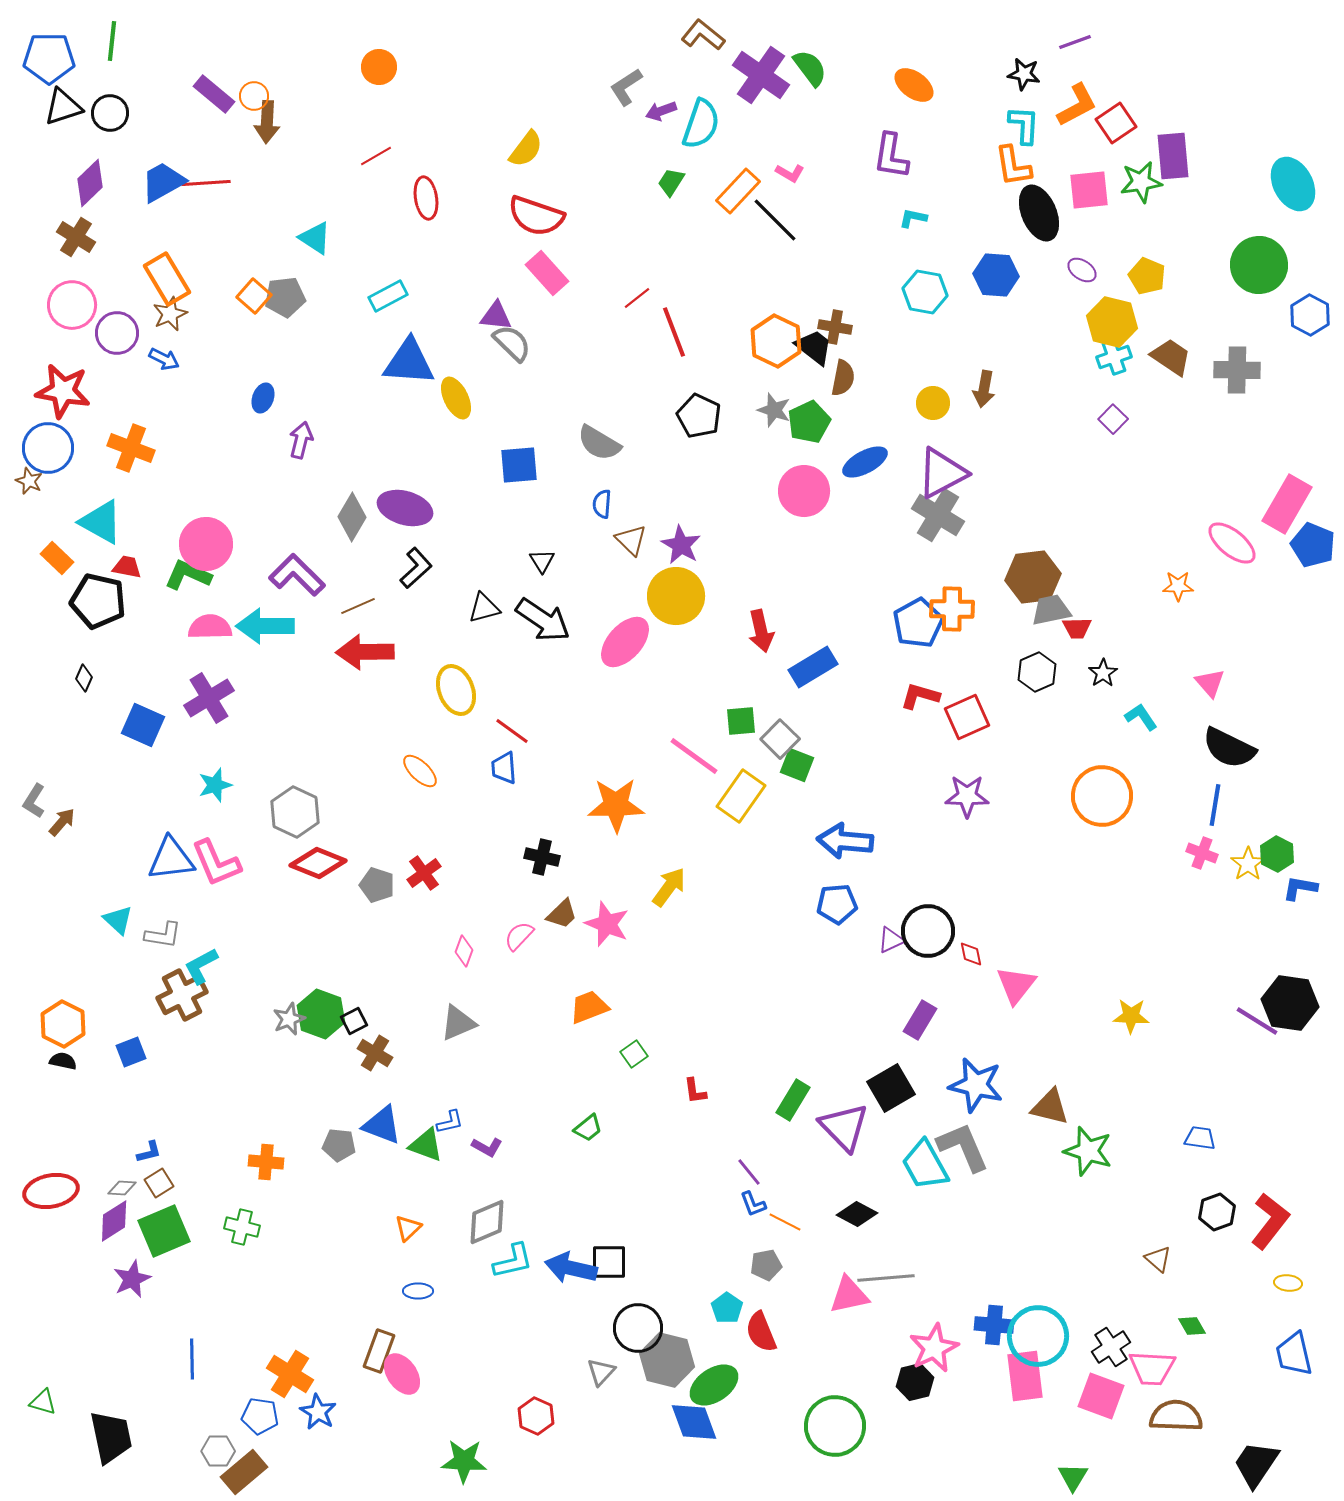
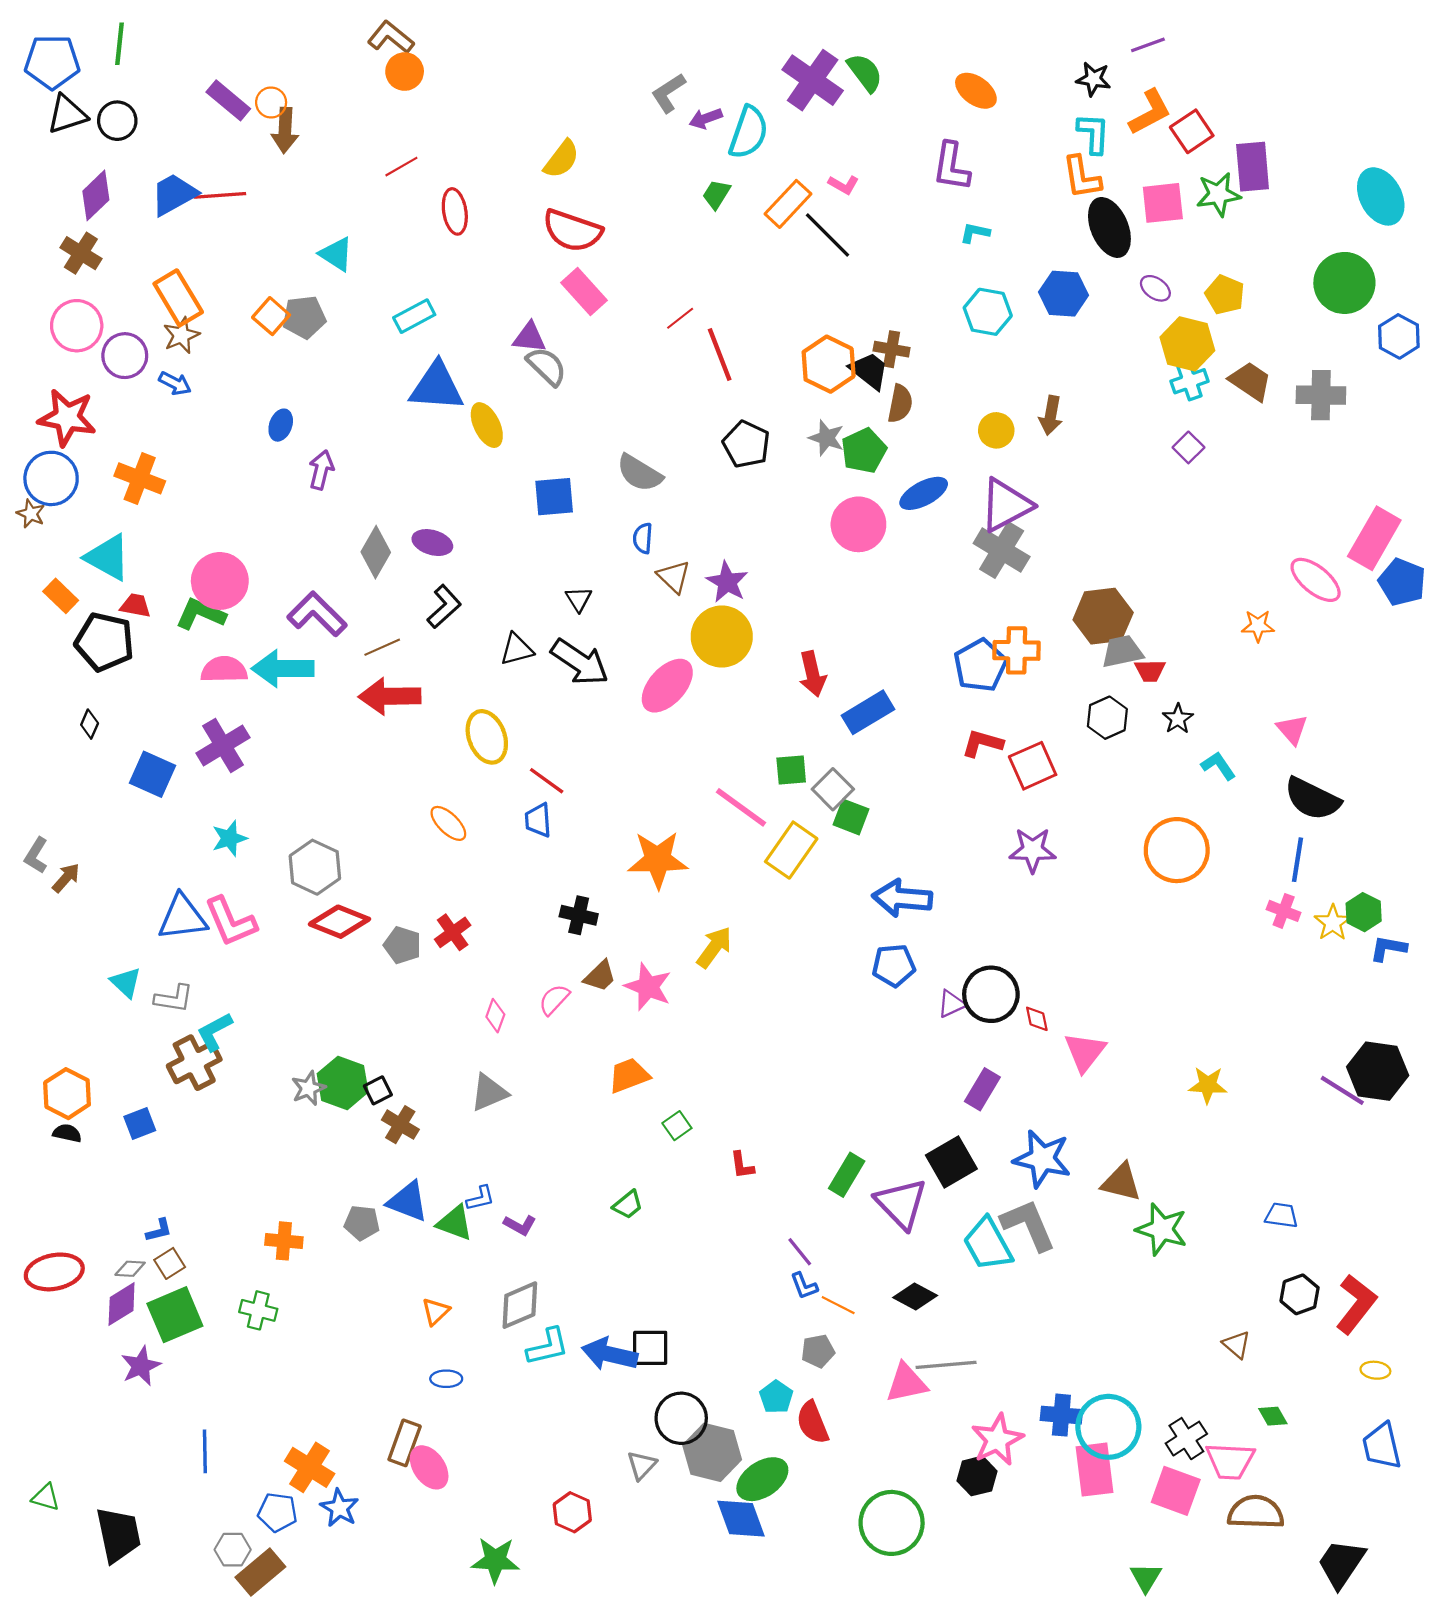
brown L-shape: (703, 35) -> (391, 37), moved
purple ellipse: (405, 508) -> (432, 543), size x0.7

